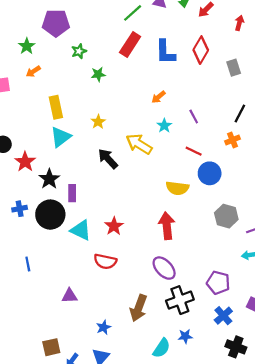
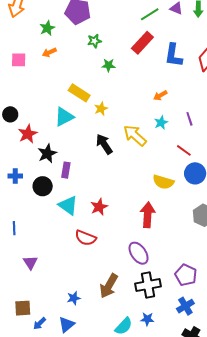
yellow rectangle: (56, 107) -> (79, 93), moved, turned -55
black circle: (50, 215) -> (43, 186), size x0.7
purple triangle: (69, 296) -> (30, 263), moved, turned 49

